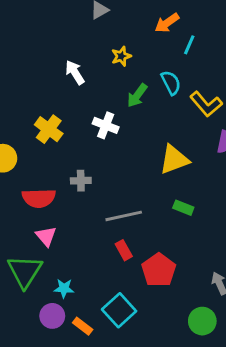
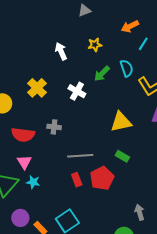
red pentagon: (159, 270) -> (102, 178), moved
cyan star: (64, 288) -> (33, 182), moved

